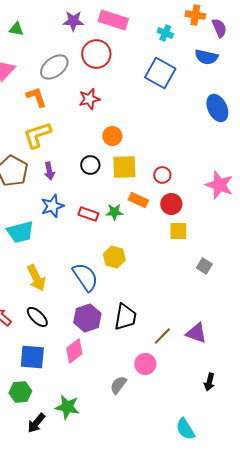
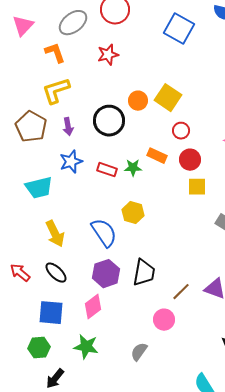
orange circle: (112, 136) -> (138, 101), moved
black circle: (90, 165) -> (109, 121), size x1.6
yellow square: (124, 167) -> (168, 98), moved, turned 36
gray semicircle: (118, 385) -> (139, 352), moved
green star: (67, 407) -> (86, 347), moved

